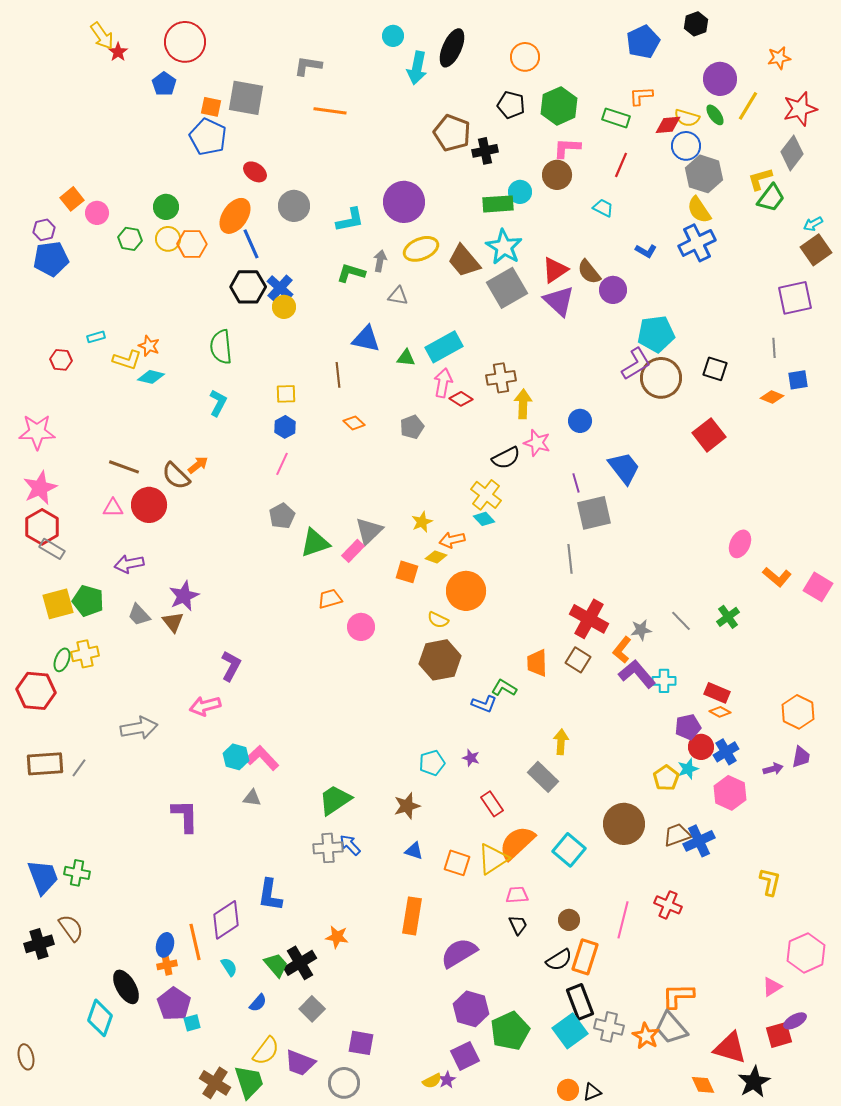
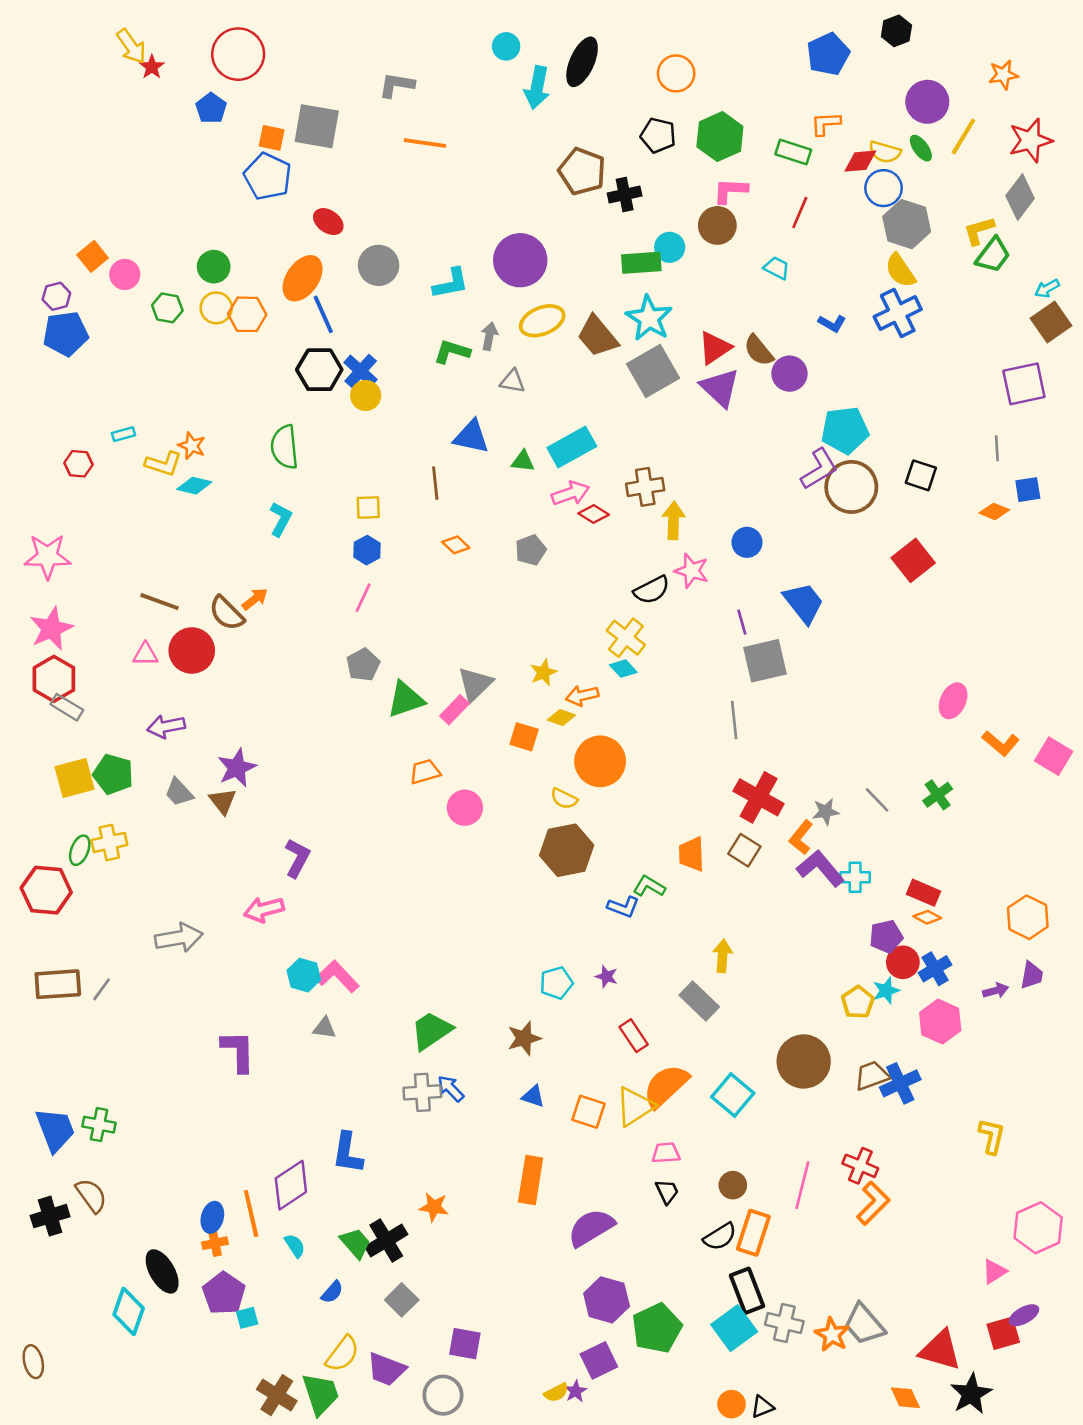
pink arrow: (443, 383) -> (570, 493), turned 60
orange L-shape: (678, 996) -> (873, 1203), moved, turned 136

